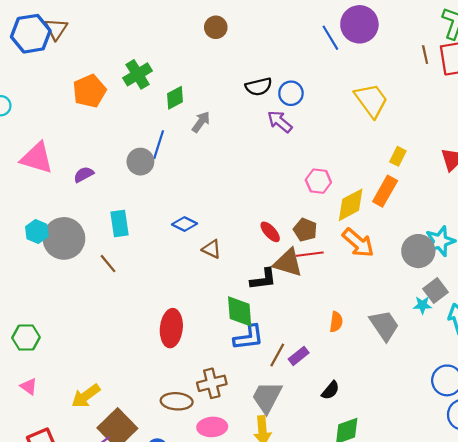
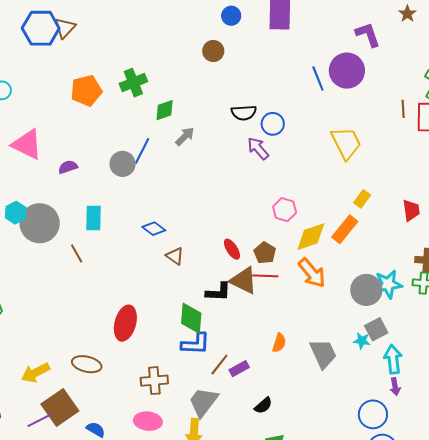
brown ellipse: (177, 401) -> (87, 364), moved

